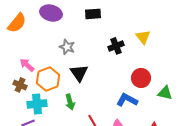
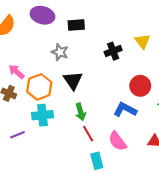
black rectangle: (93, 14) -> (76, 25), moved
green arrow: (70, 102) -> (80, 112), moved
cyan cross: (37, 104) -> (42, 115), moved

